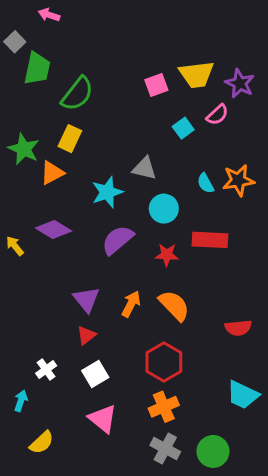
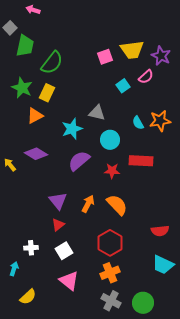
green star: (24, 149) -> (22, 88), moved
red semicircle: (238, 328) -> (160, 231), moved
white cross: (46, 369) -> (31, 248), turned 32

